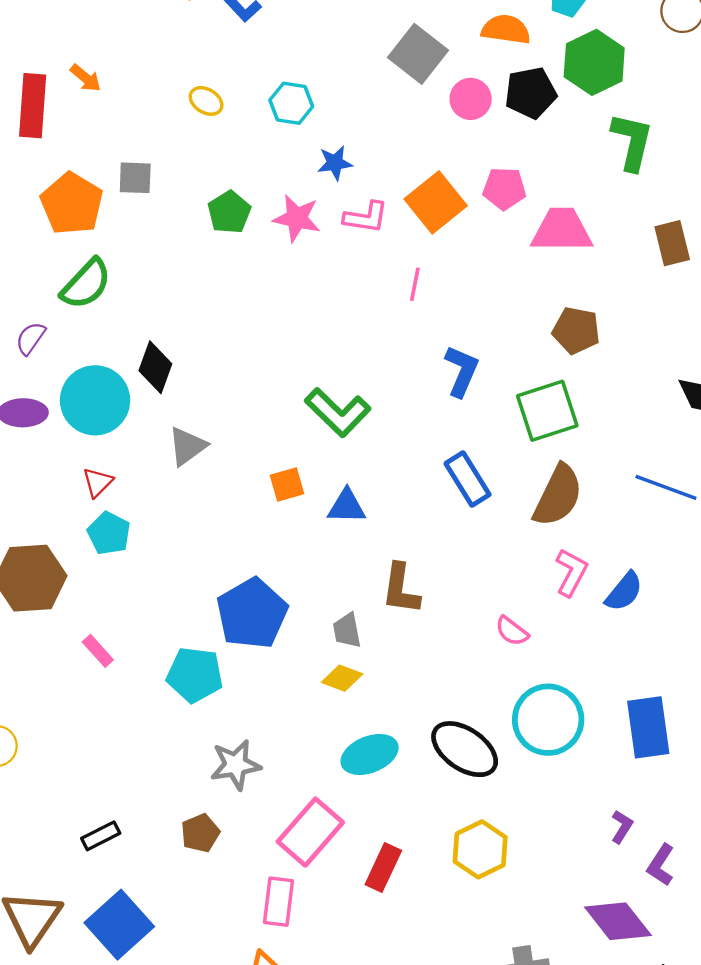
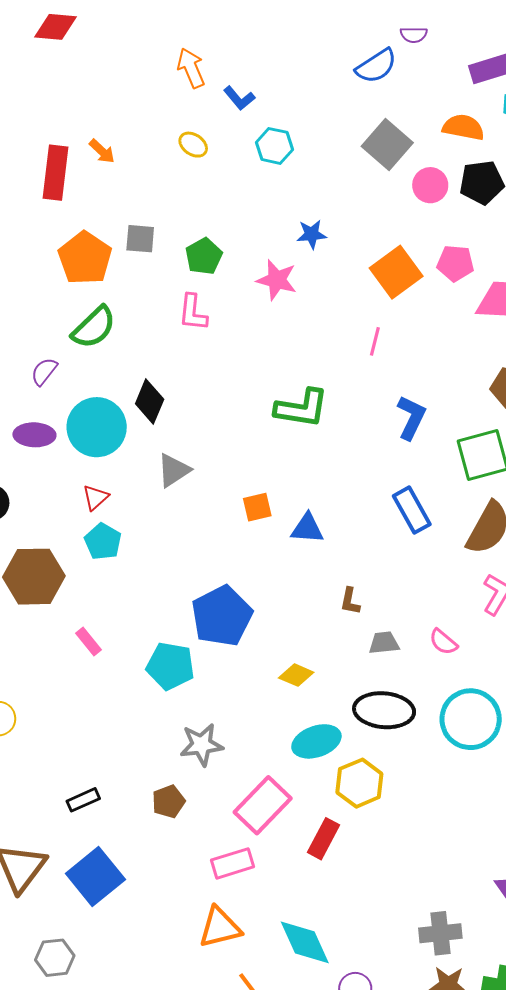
yellow ellipse: (206, 101) -> (193, 145), moved
cyan hexagon: (291, 103) -> (274, 146), moved
green pentagon: (229, 212) -> (204, 256), moved
pink L-shape: (366, 217) -> (193, 312), moved, turned 84
green L-shape: (338, 412) -> (302, 408), moved, turned -38
brown L-shape: (401, 589) -> (350, 601), size x0.6
gray trapezoid: (347, 630) -> (384, 643), moved, turned 92
black ellipse: (465, 749) -> (384, 710), moved, turned -32
yellow hexagon: (480, 849) -> (359, 783), moved
pink rectangle: (278, 902) -> (232, 863), turned 63

